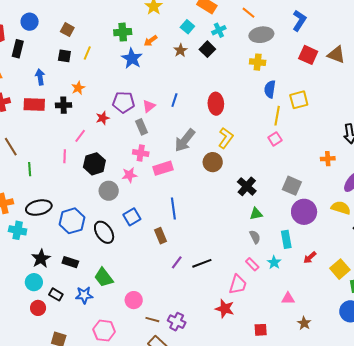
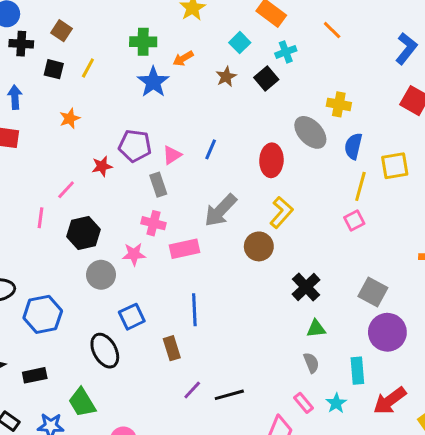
gray ellipse: (261, 35) -> (310, 132), moved, turned 50
black cross: (63, 105) -> (21, 44), moved
black ellipse: (104, 232) -> (105, 351), moved
red arrow: (310, 257) -> (390, 401), size x1.6
black rectangle: (70, 262) -> (35, 375), turned -35

